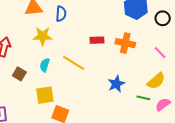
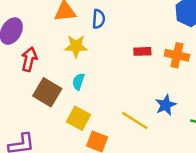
yellow line: (74, 63) -> (135, 121), moved
brown square: (19, 74) -> (47, 92), size x1.6
yellow square: (45, 95) -> (78, 118), turned 36

